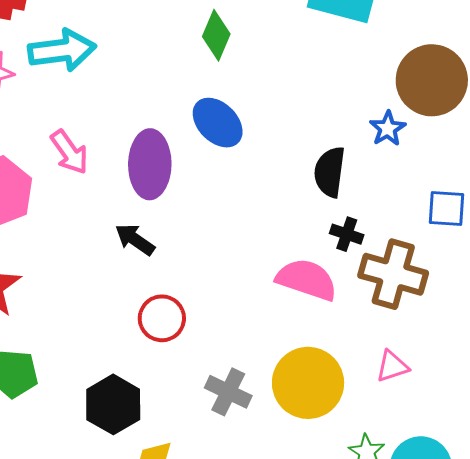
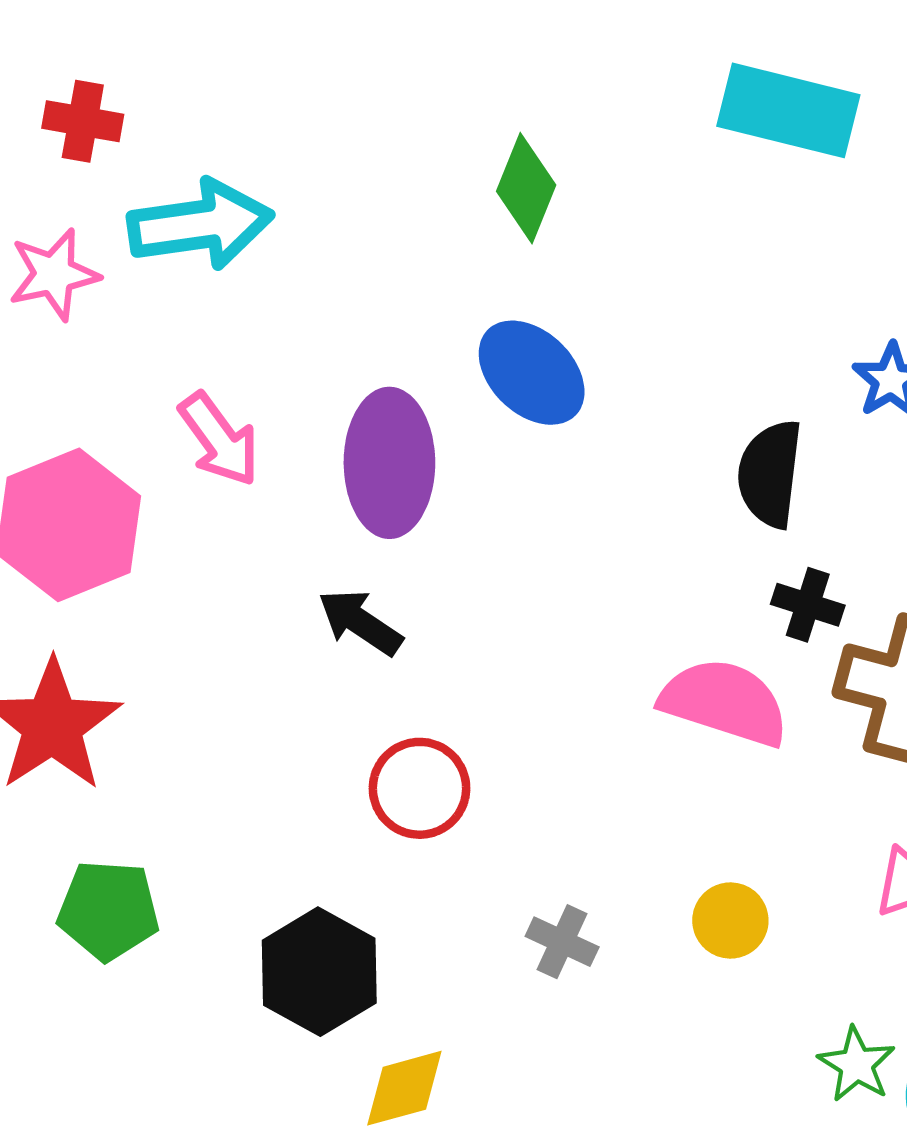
yellow circle: (308, 383) -> (730, 921), size x0.5
gray cross: (228, 392) -> (562, 942), size x0.7

